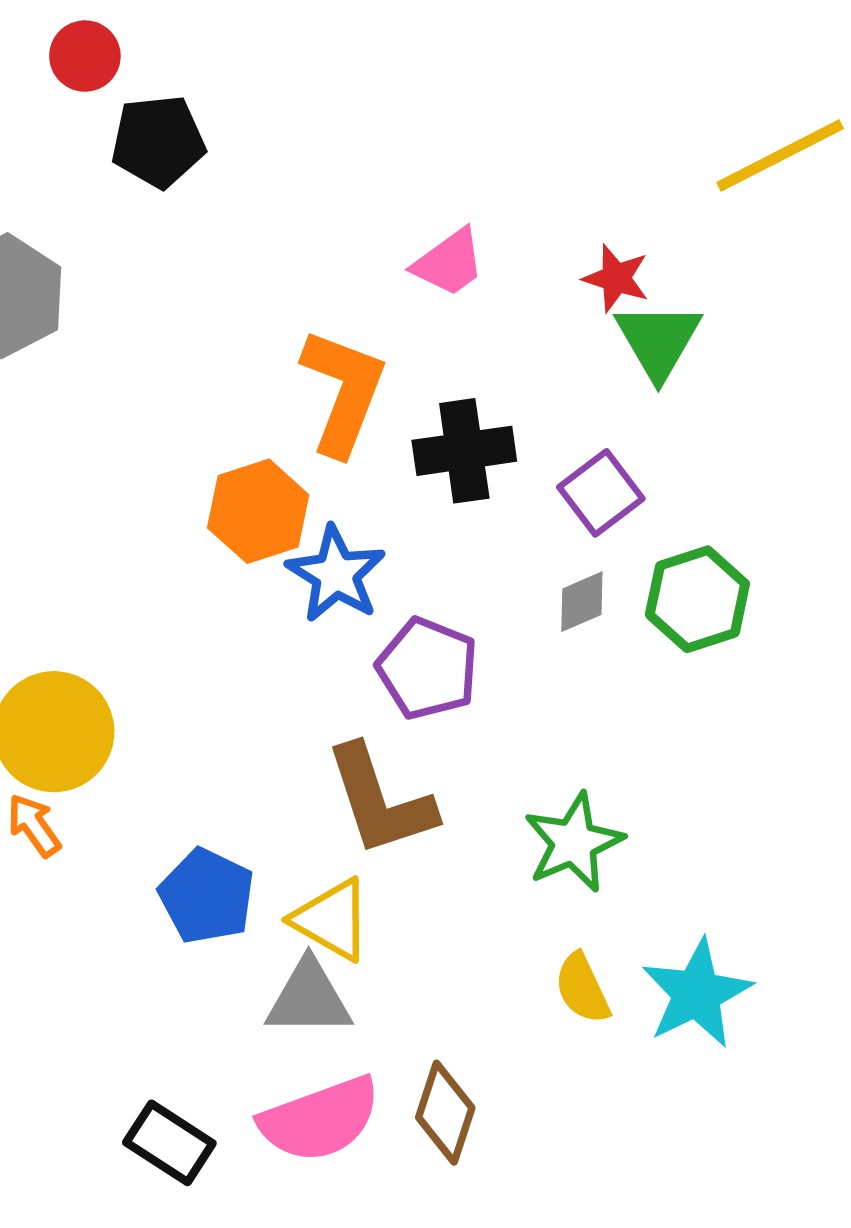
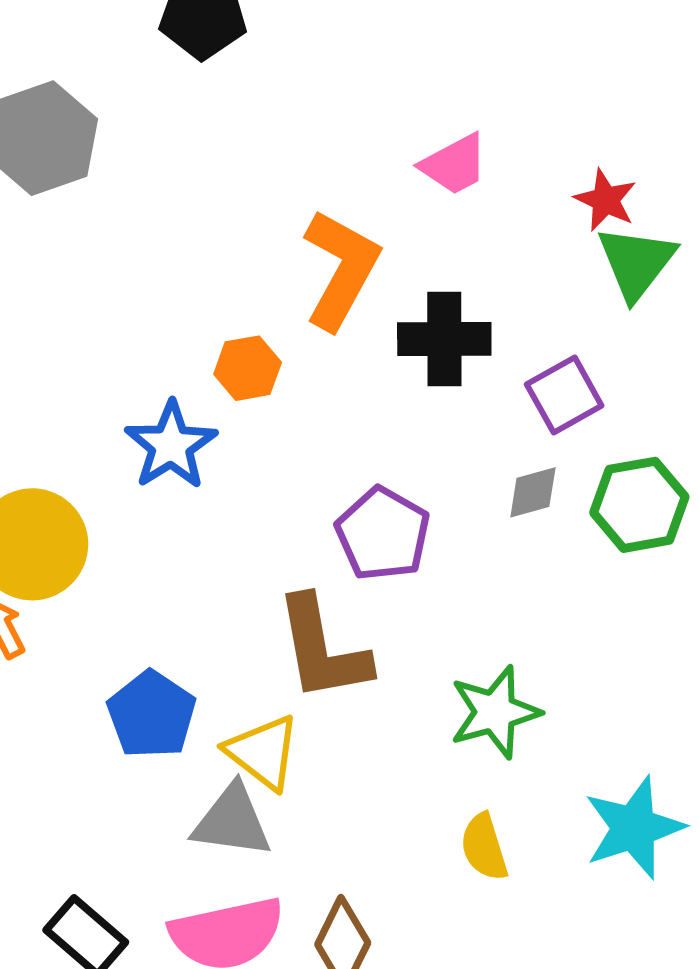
orange hexagon: (258, 511) -> (248, 368), size x0.7
blue star: (336, 574) -> (171, 445), moved
cyan star: (697, 993) -> (634, 828), moved

